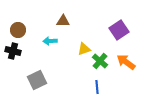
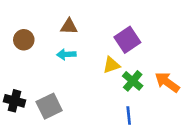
brown triangle: (63, 21) -> (69, 26), moved
purple square: (119, 30) -> (127, 40), moved
black cross: (13, 51) -> (14, 101), moved

